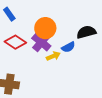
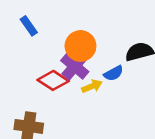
red diamond: (15, 42) -> (53, 80), moved

